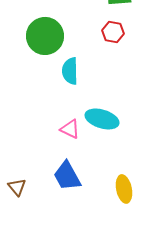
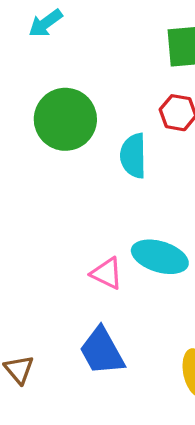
cyan semicircle: (70, 71) -> (133, 156), moved

